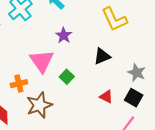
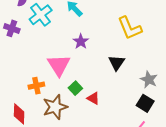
black triangle: (102, 56) -> (117, 63), turned -36
green square: (67, 77) -> (75, 88), moved
red triangle: (106, 97) -> (93, 98), moved

